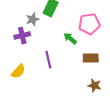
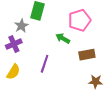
purple line: (48, 60) -> (45, 64), turned 42
yellow semicircle: (18, 71) -> (13, 72), moved

